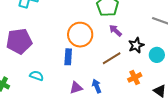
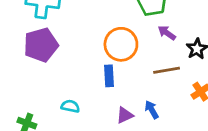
purple pentagon: (19, 41) -> (41, 45), moved
brown line: (112, 58) -> (167, 70), turned 30

